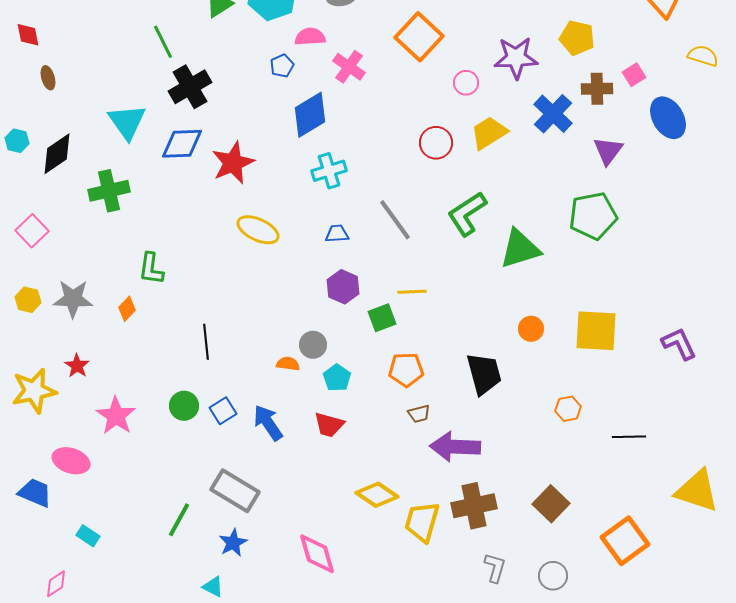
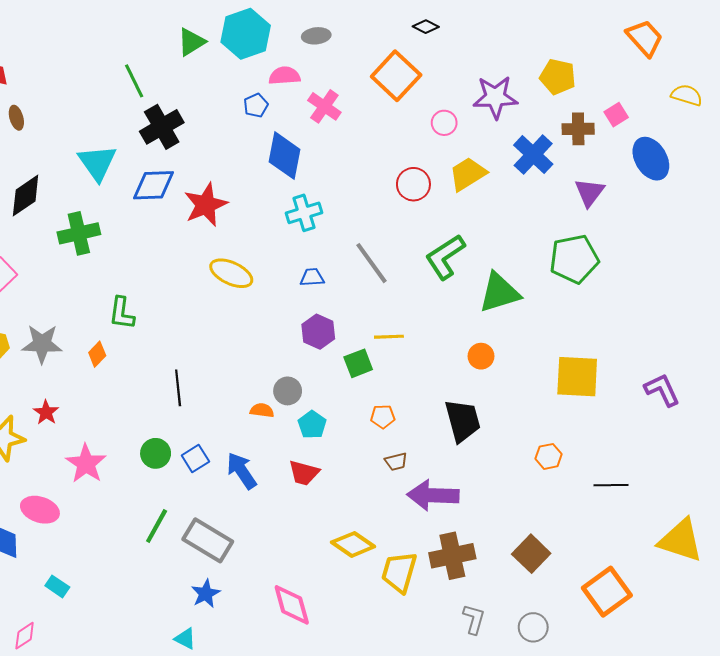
blue diamond: (310, 115) -> (285, 156), turned -48
orange circle: (531, 329) -> (481, 356), moved
orange pentagon: (406, 370) -> (383, 417), size x0.7
green line: (179, 520) -> (157, 526), moved

